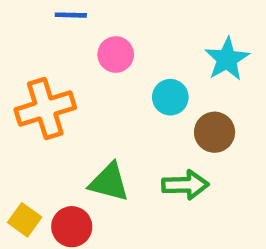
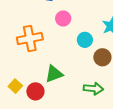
green triangle: (109, 182) -> (54, 74), turned -42
green arrow: (185, 185) -> (93, 89), moved

